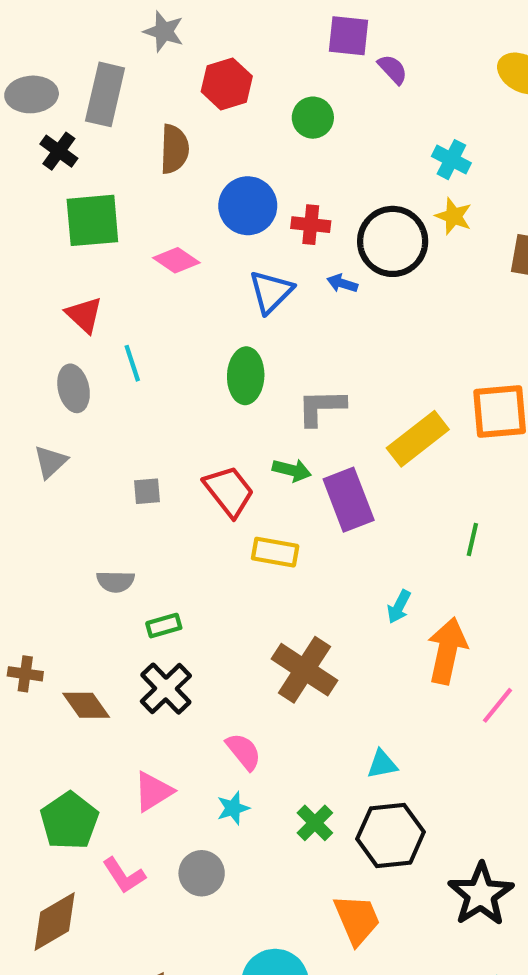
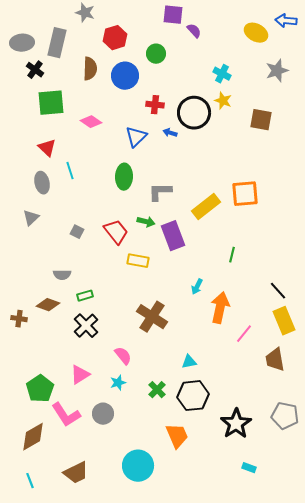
blue circle: (248, 206) -> (125, 76), moved
gray square: (147, 491) -> (77, 232), turned 32
brown diamond: (86, 705) -> (48, 305), moved, turned -35
pink L-shape: (124, 875) -> (66, 415), size x1.4

